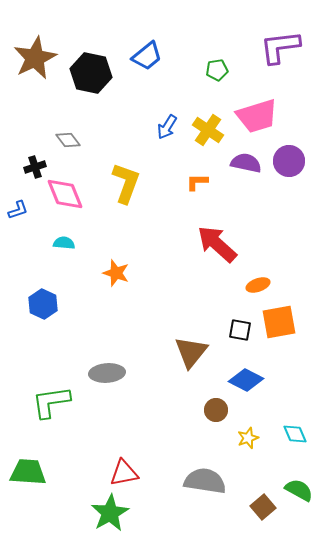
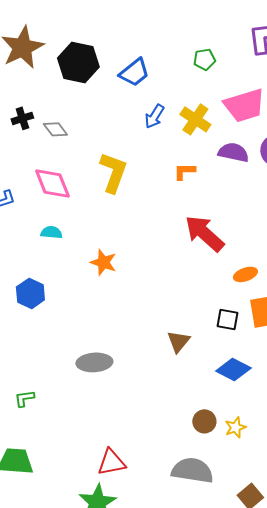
blue trapezoid: (147, 56) -> (134, 72), moved
black cross: (35, 167) -> (22, 118), moved
brown triangle: (191, 352) -> (178, 341), size x0.7
green L-shape: (51, 402) -> (24, 398), moved, size x0.5
brown circle: (216, 410) -> (204, 421), moved

